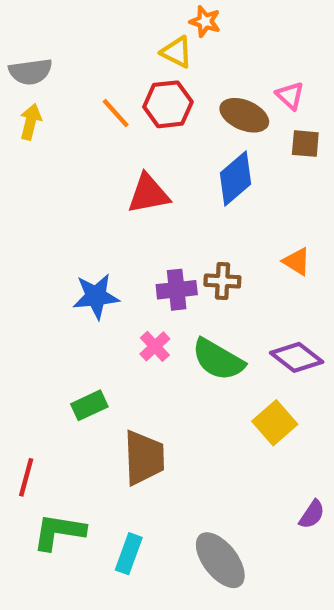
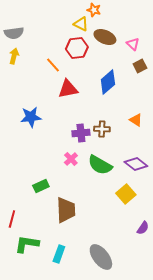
orange line: (116, 113) -> (53, 65), moved
brown ellipse: (244, 115) -> (105, 37), moved
brown square: (305, 144) -> (140, 66), turned -32
blue star: (96, 296) -> (31, 117), moved
purple semicircle: (312, 514) -> (143, 228), moved

